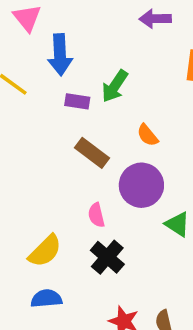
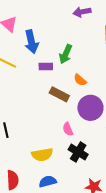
orange semicircle: (148, 135) -> (80, 80), moved
yellow semicircle: (45, 251) -> (42, 155), turned 45

